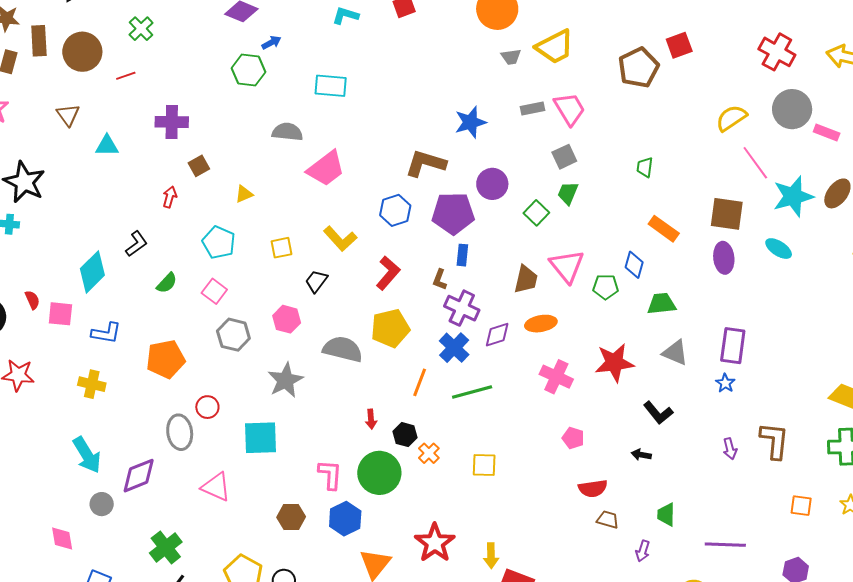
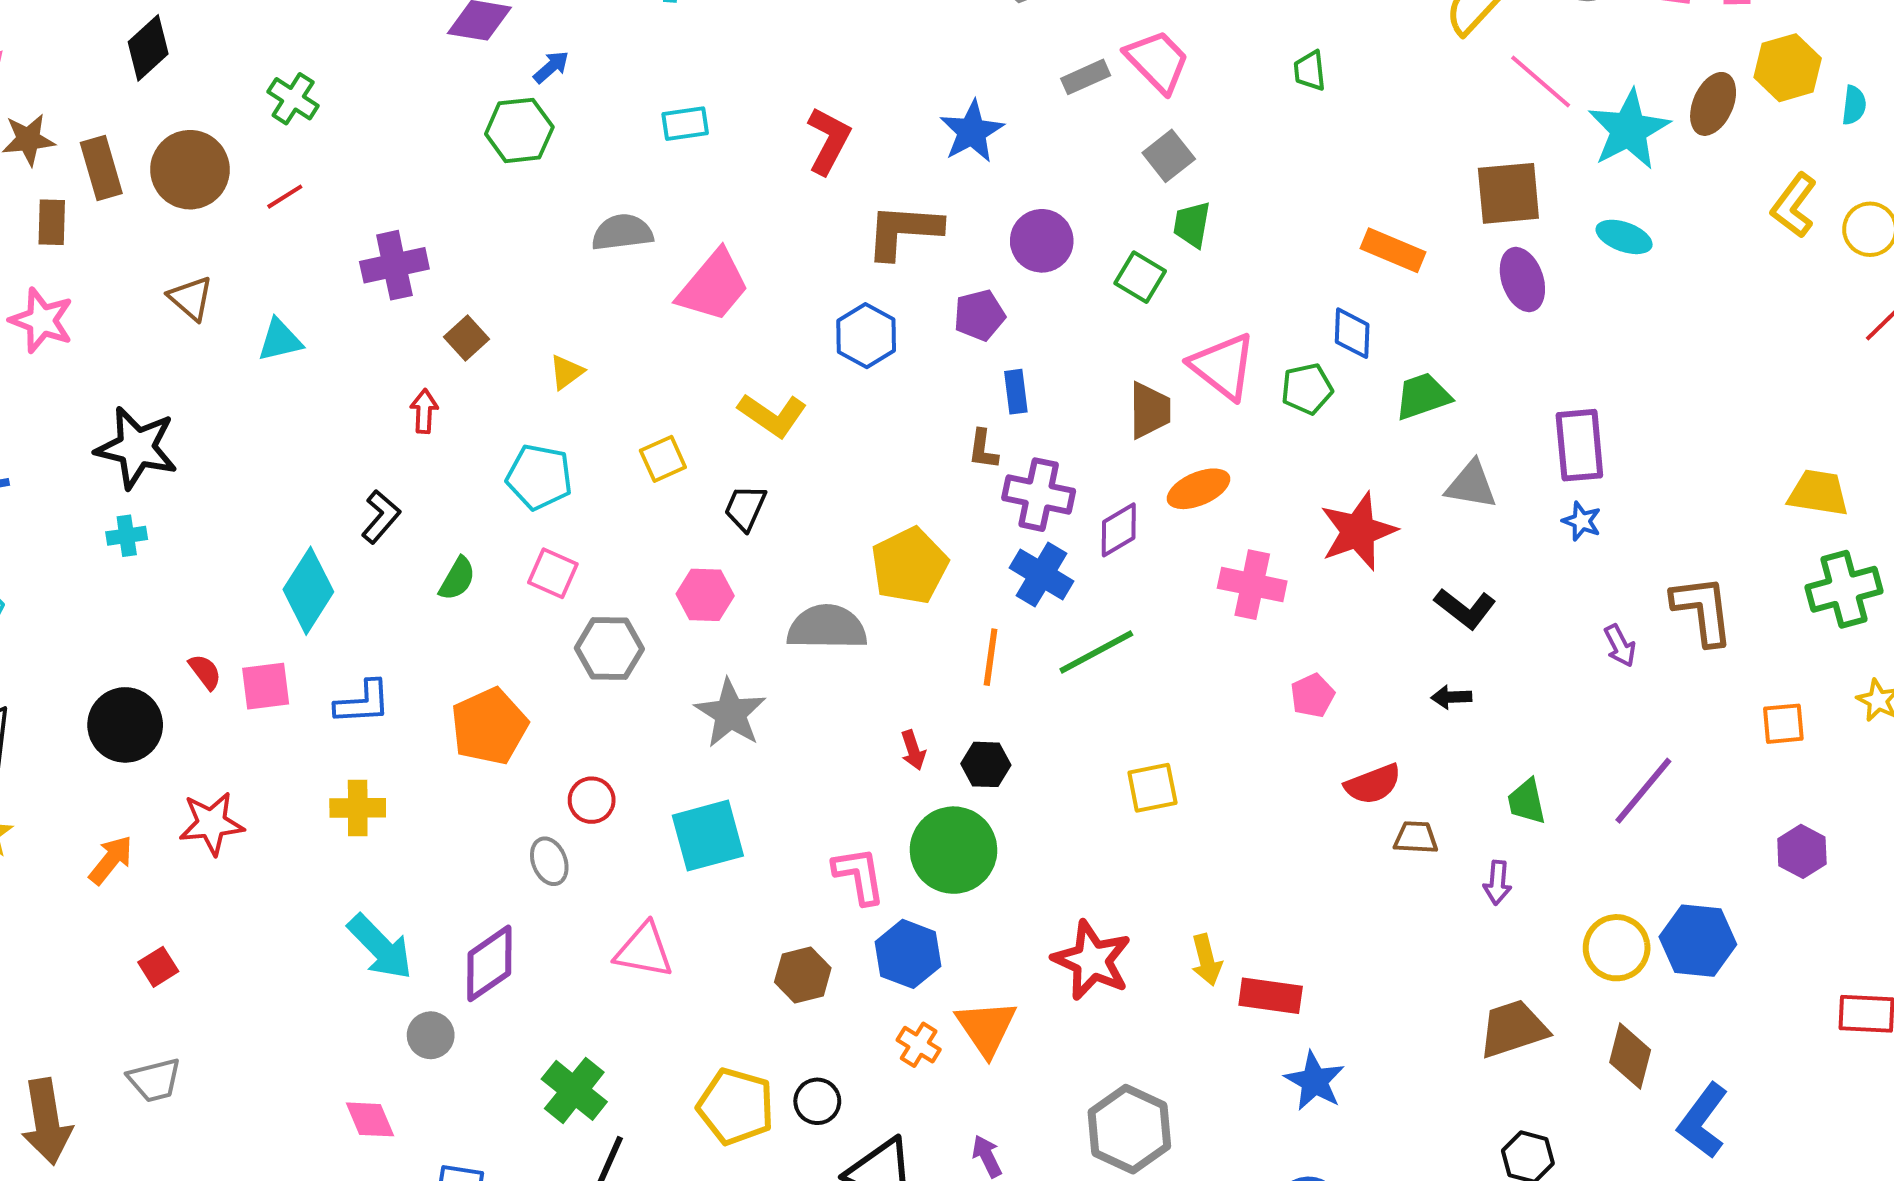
cyan rectangle: (331, 86) -> (685, 124), size x0.7
green trapezoid: (645, 167) -> (1310, 71), moved
purple pentagon: (453, 213) -> (979, 315), size x0.6
red L-shape: (388, 273) -> (829, 141), moved
gray ellipse: (180, 432) -> (549, 861), size x0.7
pink pentagon: (573, 438) -> (1312, 695), turned -30
orange cross: (429, 453) -> (919, 1045), moved
purple line: (725, 545) -> (1643, 791), moved, turned -39

